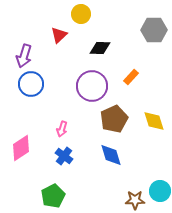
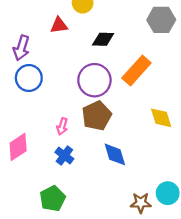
red triangle: (59, 35) -> (59, 25), turned 36
orange rectangle: (131, 77) -> (136, 70), size x1.8
brown pentagon: (114, 119) -> (97, 116), moved

